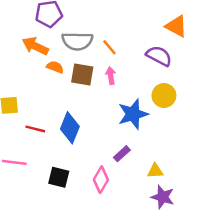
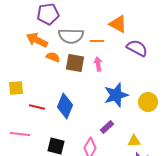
orange triangle: (176, 26) -> (118, 24), moved
orange line: (109, 47) -> (97, 41), turned -48
yellow circle: (164, 95) -> (148, 102), moved

